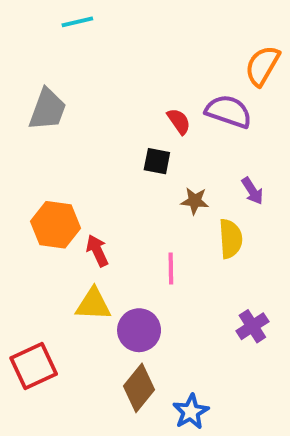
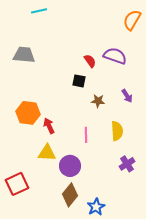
orange semicircle: (262, 66) -> (132, 20), moved
gray trapezoid: (48, 109) -> (24, 55), turned -105
yellow semicircle: (231, 239) -> (117, 131), moved

